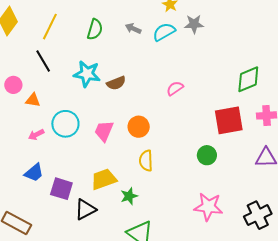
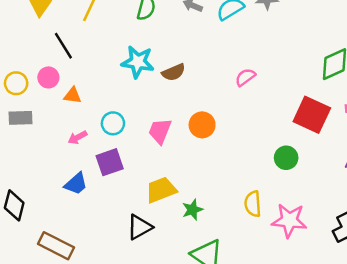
black line: (43, 61) -> (63, 46), moved
red square: (229, 120) -> (312, 115), turned 36
cyan circle: (65, 124) -> (113, 123), size x0.7
yellow semicircle: (146, 161) -> (253, 204), moved
purple square: (61, 189) -> (110, 162), moved, turned -35

